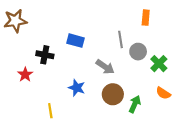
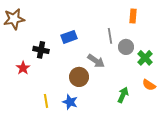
blue rectangle: (76, 41) -> (69, 37), turned -35
blue star: (77, 88) -> (70, 102), moved
brown circle: (113, 94) -> (79, 77), moved

